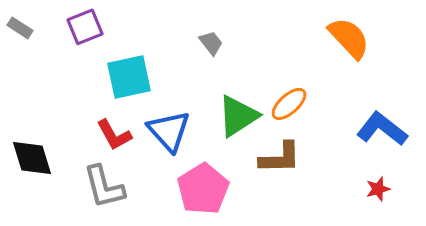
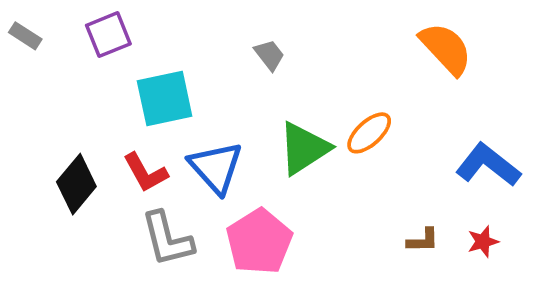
black diamond: (32, 158) -> (76, 184), moved, turned 57
brown L-shape: (280, 158) -> (423, 240), moved, size x0.6
gray L-shape: (104, 187) -> (167, 239), moved

